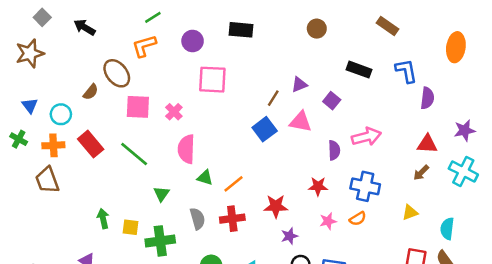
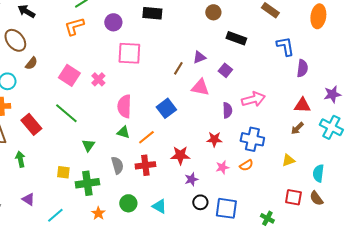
orange ellipse: (456, 47) -> (318, 16), moved
black rectangle: (359, 70) -> (236, 38), moved
brown ellipse: (117, 73) -> (15, 40), moved
pink square: (138, 107) -> (69, 75), turned 30
blue square: (265, 129) -> (166, 108), moved
red rectangle: (91, 144) -> (31, 124), moved
pink semicircle: (186, 149) -> (124, 106), moved
green arrow: (103, 219) -> (20, 159), moved

